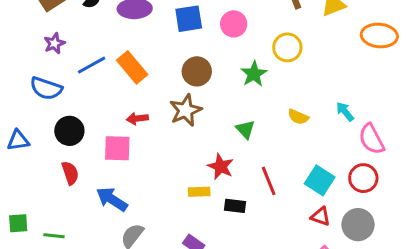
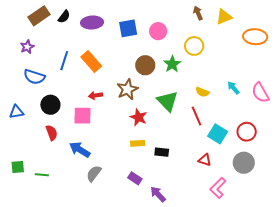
purple star: (54, 43) -> (27, 47), moved
blue line: (92, 65) -> (64, 61), turned -42
brown circle: (197, 71) -> (145, 65), moved
green triangle: (245, 129) -> (167, 101), size x1.6
pink semicircle: (372, 139) -> (260, 93), moved
red star: (221, 167) -> (139, 117), moved
red line: (269, 181) -> (197, 116), moved
red triangle: (321, 216) -> (205, 160), moved

